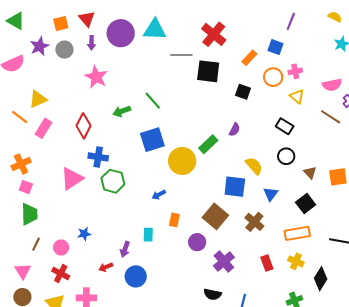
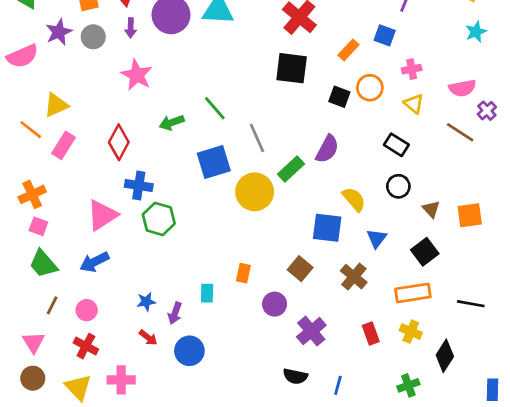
gray line: (181, 55) -> (257, 138), moved, turned 65
orange circle: (273, 77) -> (370, 88), moved
purple semicircle: (234, 130) -> (327, 149), size x1.5
blue arrow: (159, 195) -> (94, 262), moved, size x1.5
green trapezoid: (29, 214) -> (43, 264), turned 140
brown square: (215, 216) -> (300, 269), size x0.7
blue star: (84, 234) -> (146, 302), moved
red arrow: (106, 267) -> (148, 338), turned -120

